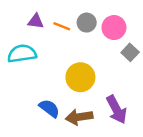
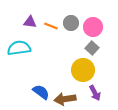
gray square: (130, 52) -> (92, 48), moved
yellow circle: (80, 77) -> (83, 70), moved
purple arrow: (116, 110) -> (95, 93), size x0.7

